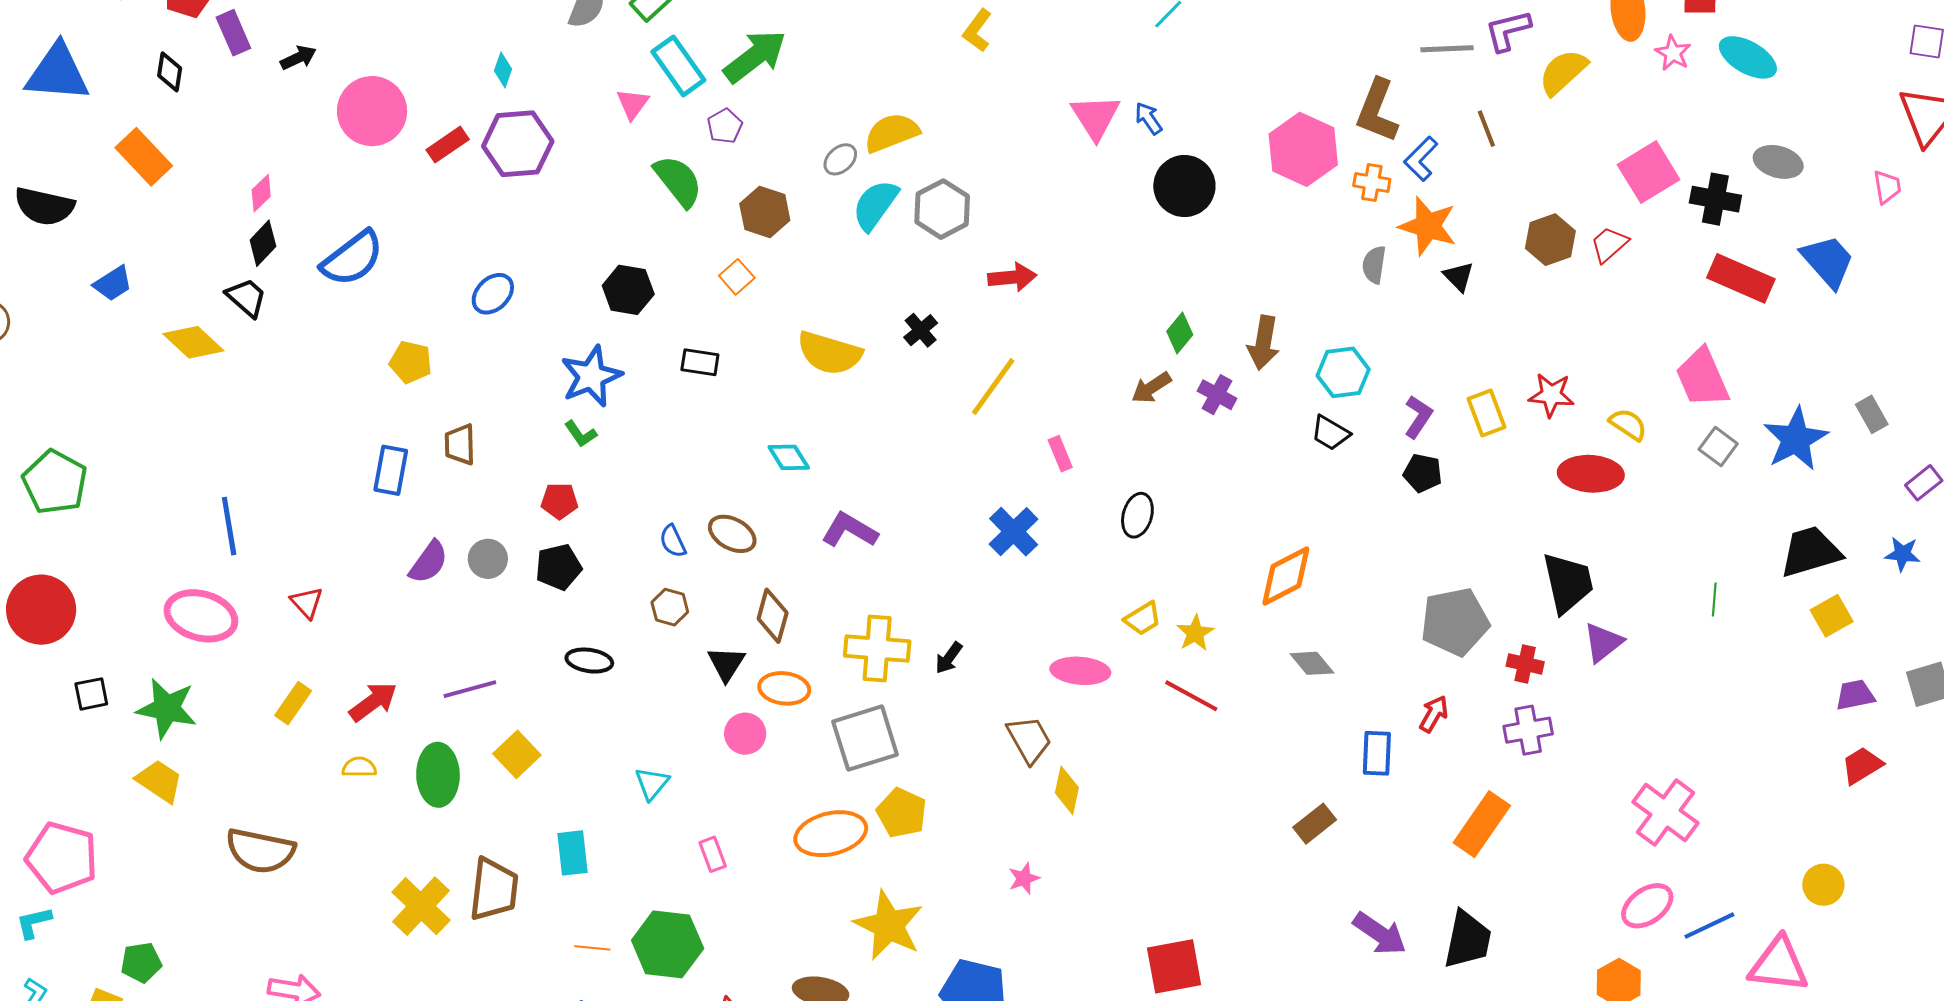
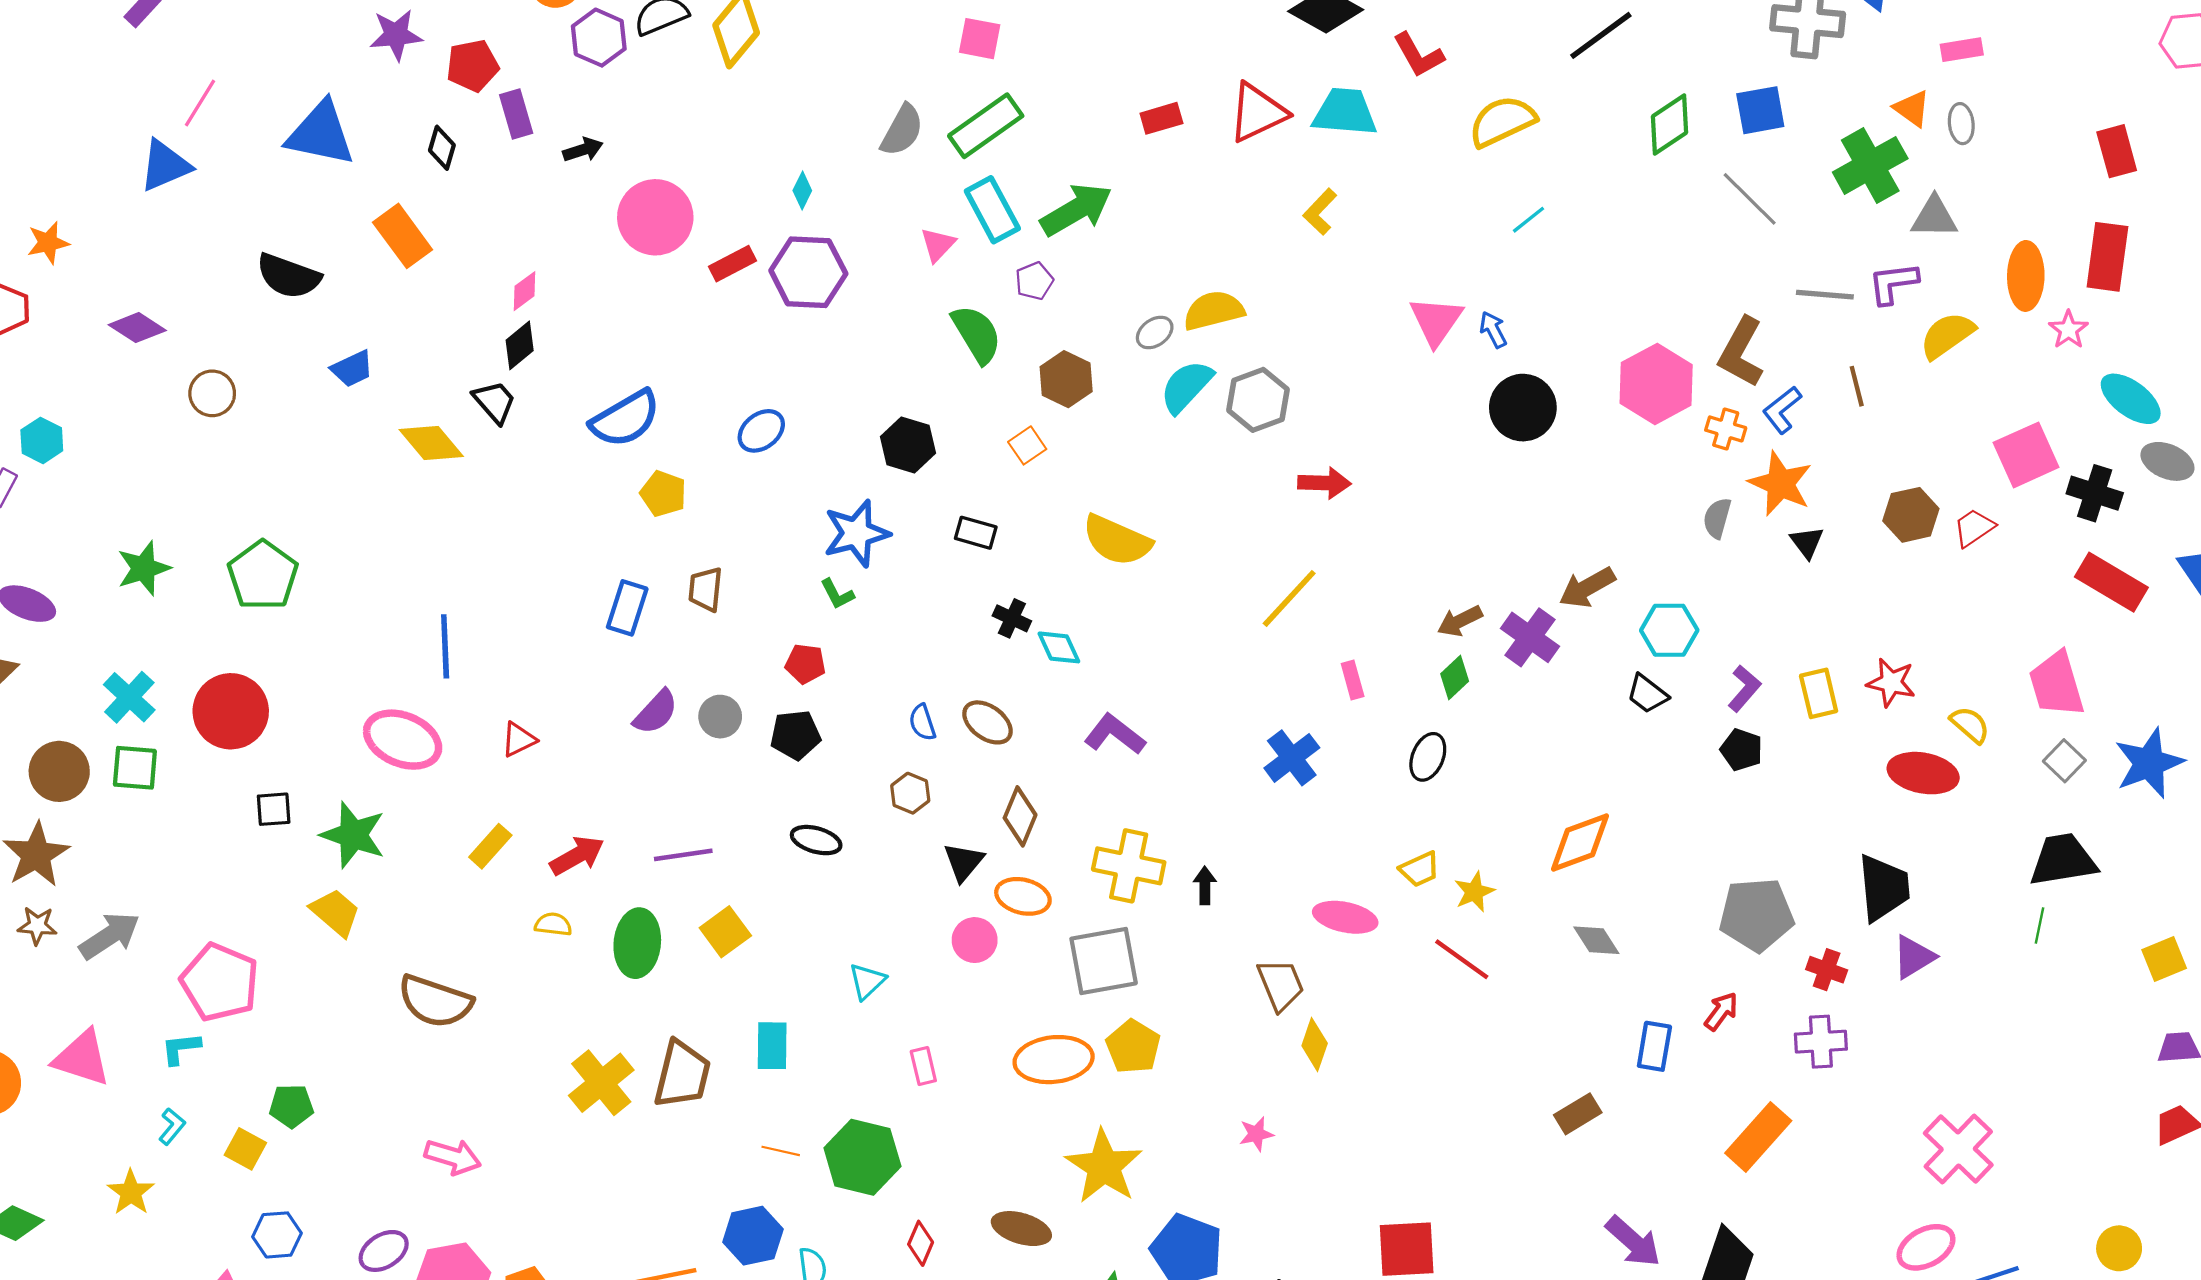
cyan ellipse: (1748, 57) -> (2131, 399), moved
blue semicircle: (352, 258) -> (625, 419), moved
black cross: (921, 330) -> (1012, 618), moved, turned -32
green diamond: (1180, 333) -> (1455, 678), moved
brown arrow: (1263, 343) -> (1587, 588), turned 44
purple cross: (1217, 395) -> (1530, 637), size x1.4
black trapezoid: (1810, 552) -> (2063, 860), moved
red triangle: (307, 603) -> (519, 739), turned 39
black arrow: (949, 658) -> (1205, 886), turned 136

